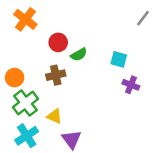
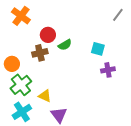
brown cross: (56, 75) -> (40, 53), moved
purple cross: (131, 85) -> (108, 70), turned -32

